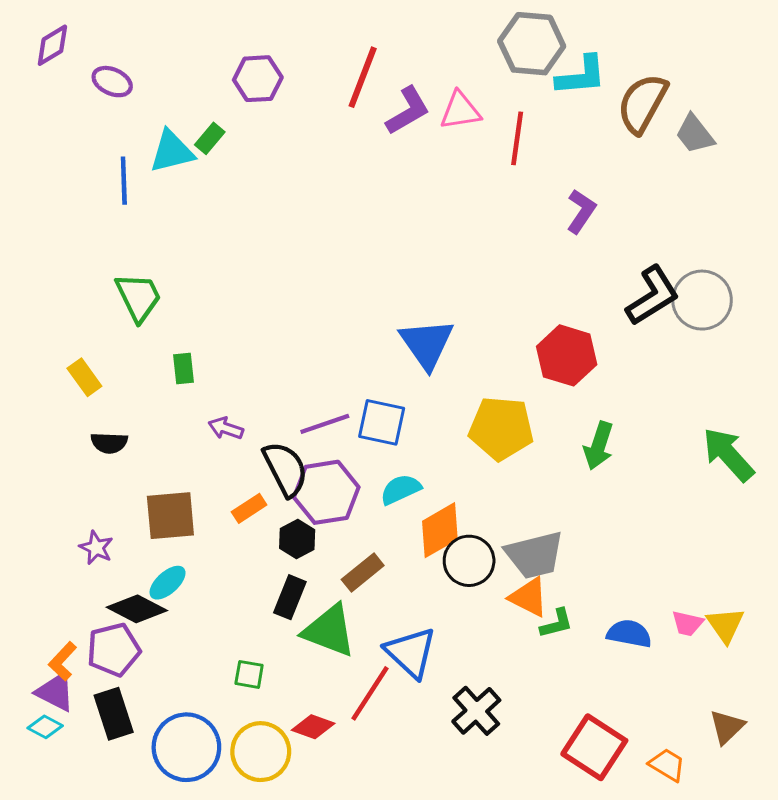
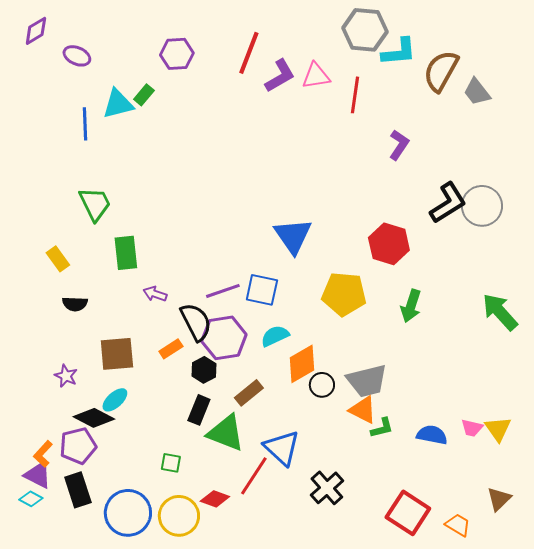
green rectangle: (184, 369) -> (126, 253), size x1.6
black circle: (469, 561) -> (322, 385), size x0.7

